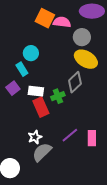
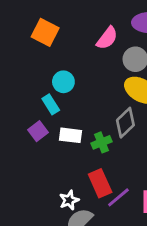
orange square: (45, 18) -> (45, 32), moved
pink semicircle: (62, 22) -> (107, 38), turned 120
red rectangle: (41, 107) -> (100, 183), moved

